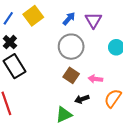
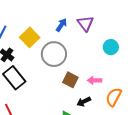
yellow square: (33, 16) -> (30, 37), moved
gray circle: (71, 47) -> (54, 54), moved

